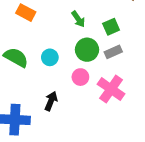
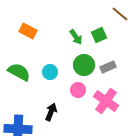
green square: (111, 27) -> (99, 35), moved

